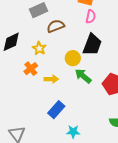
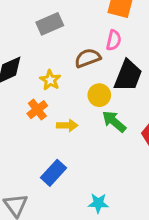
pink semicircle: (91, 17) -> (114, 40), moved
brown semicircle: (56, 26) -> (88, 58), moved
blue rectangle: (56, 110) -> (53, 173), moved

